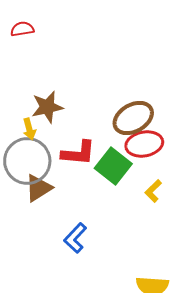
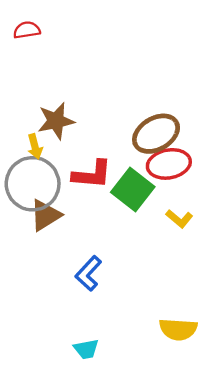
yellow L-shape: (153, 191) -> (179, 219), turned -95

